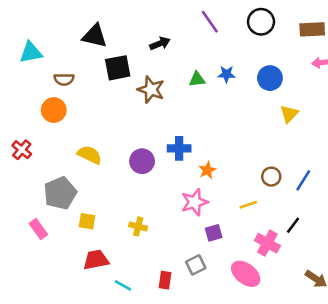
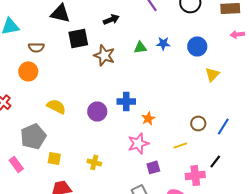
pink cross: (267, 243) -> (195, 175), turned -36

